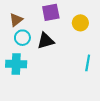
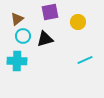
cyan line: (88, 63) -> (85, 60), turned 56

